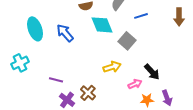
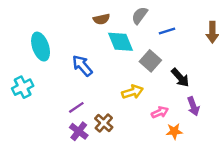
blue arrow: (65, 33) -> (82, 66), moved
black arrow: (152, 72) -> (180, 78), moved
purple line: (56, 80) -> (76, 107), moved, turned -48
purple arrow: (167, 98) -> (193, 106), moved

